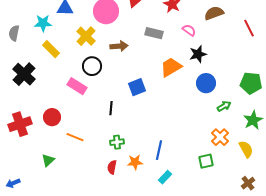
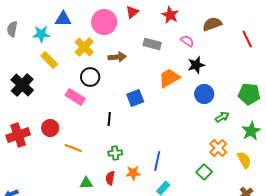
gray semicircle: (14, 33) -> (12, 29), moved
green triangle: (48, 160) -> (86, 183), moved, turned 40
green square: (206, 161) -> (204, 172), turned -35

